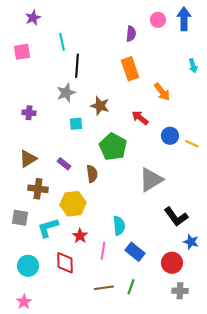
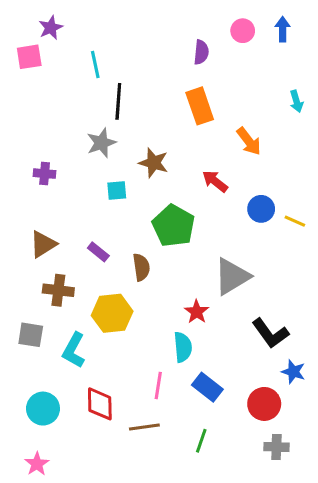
blue arrow: (184, 19) -> (283, 29), size x0.7
pink square: (22, 52) -> (29, 57), moved
cyan L-shape: (48, 228) -> (74, 350), turned -45
red star: (80, 236) -> (197, 312), moved
brown line: (104, 288) -> (144, 427), moved

